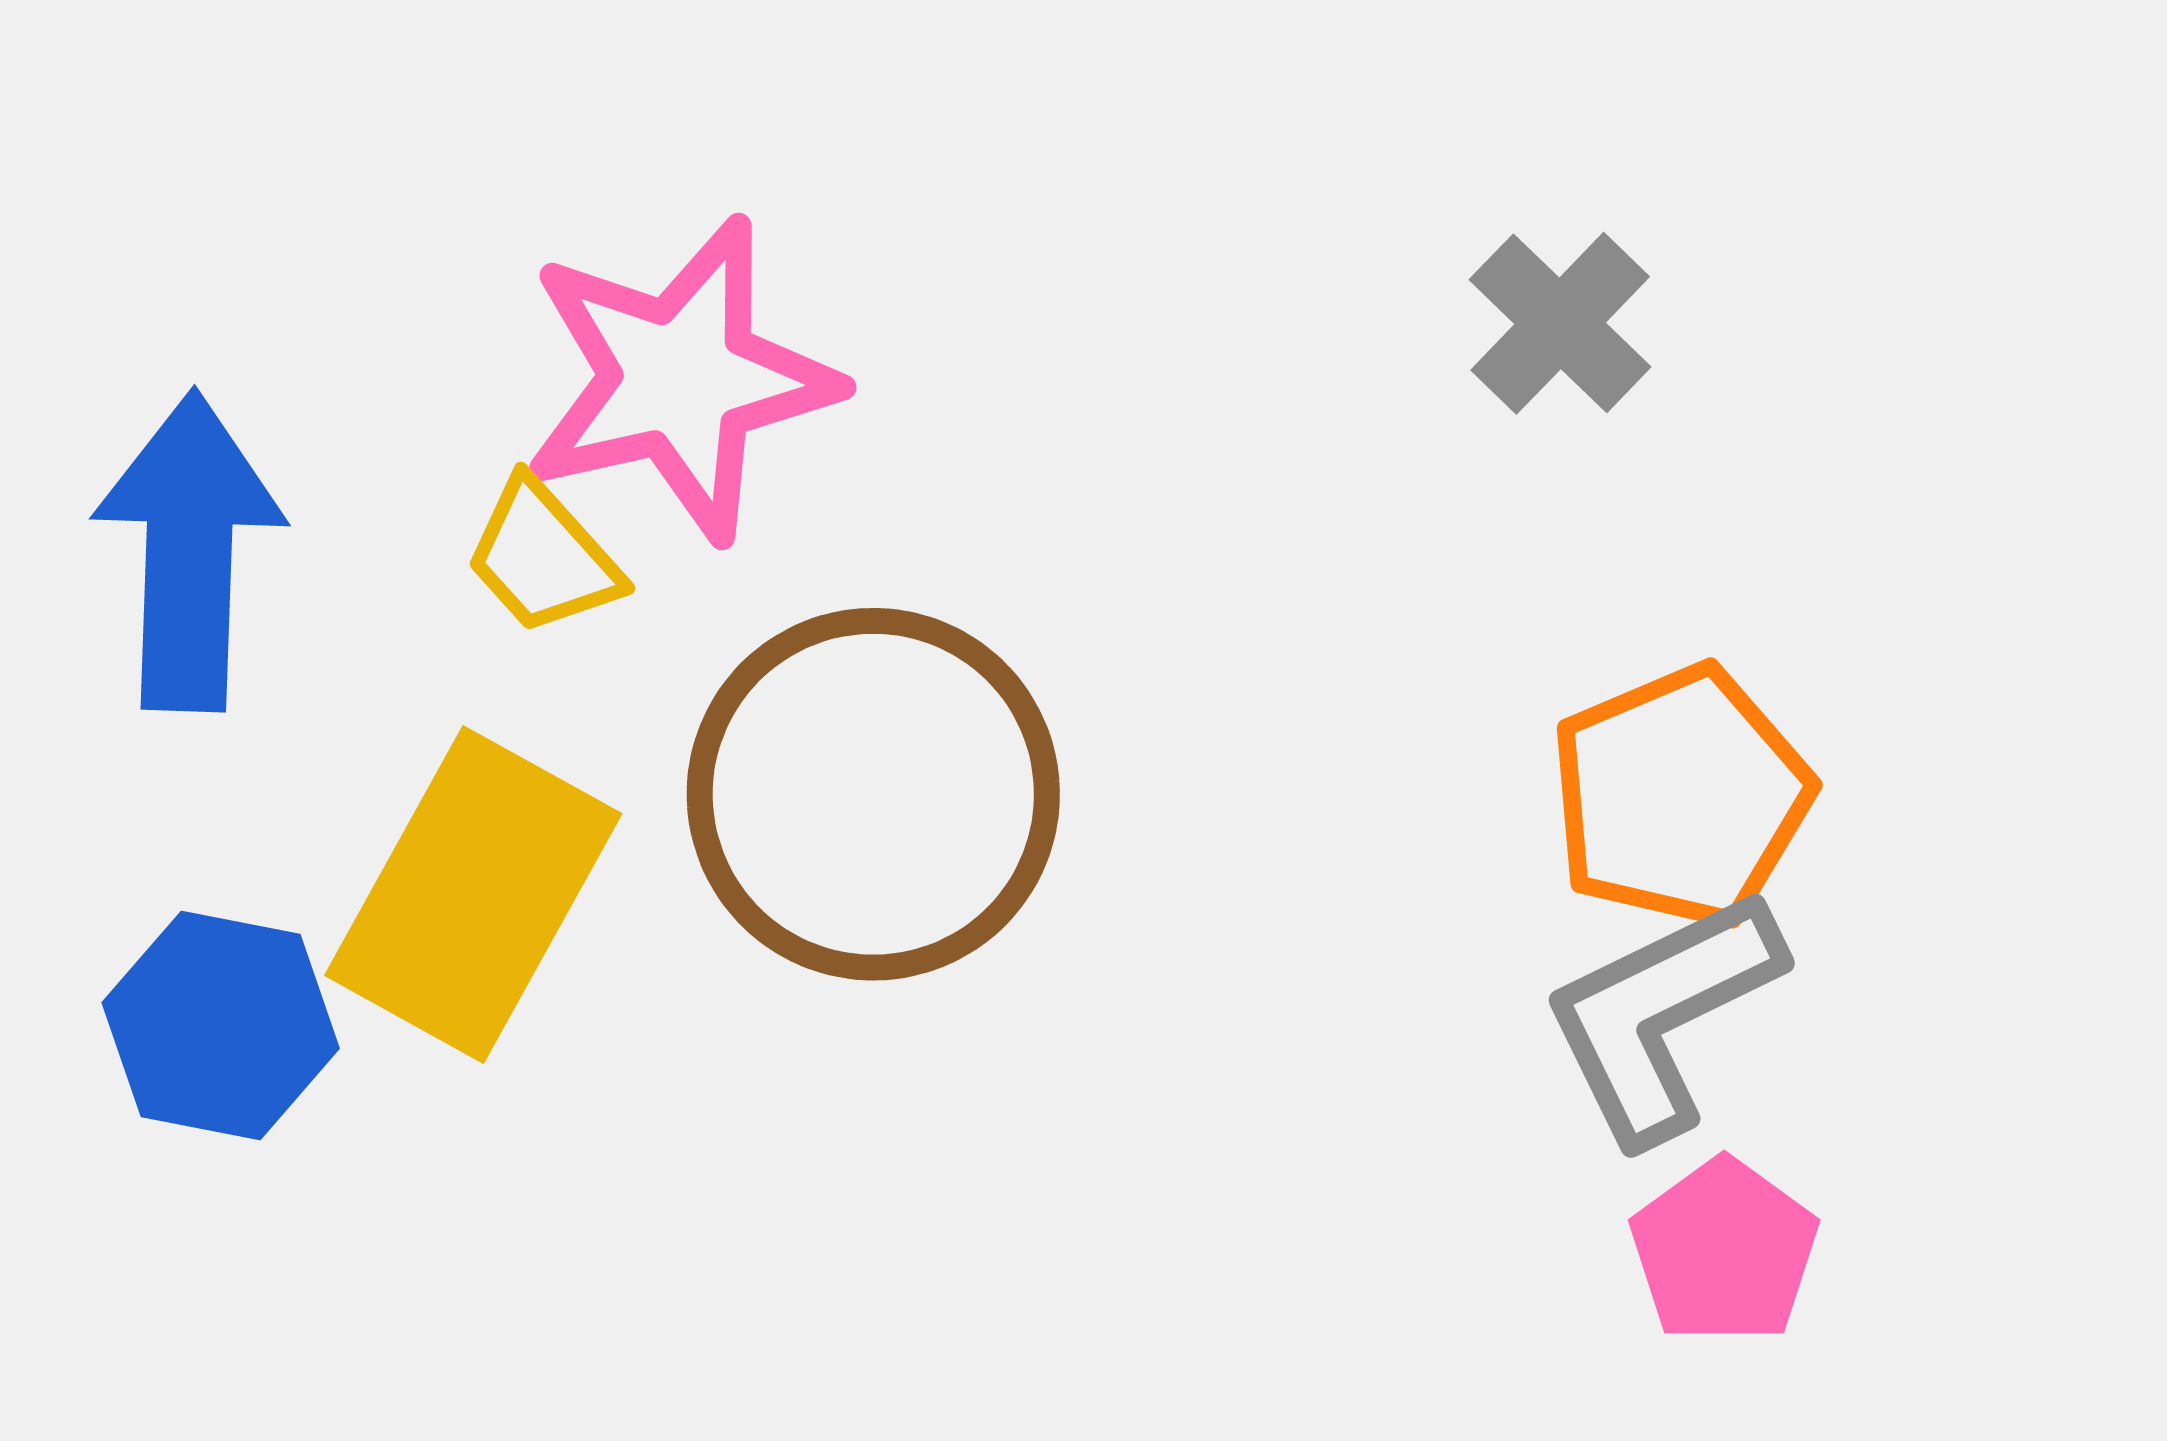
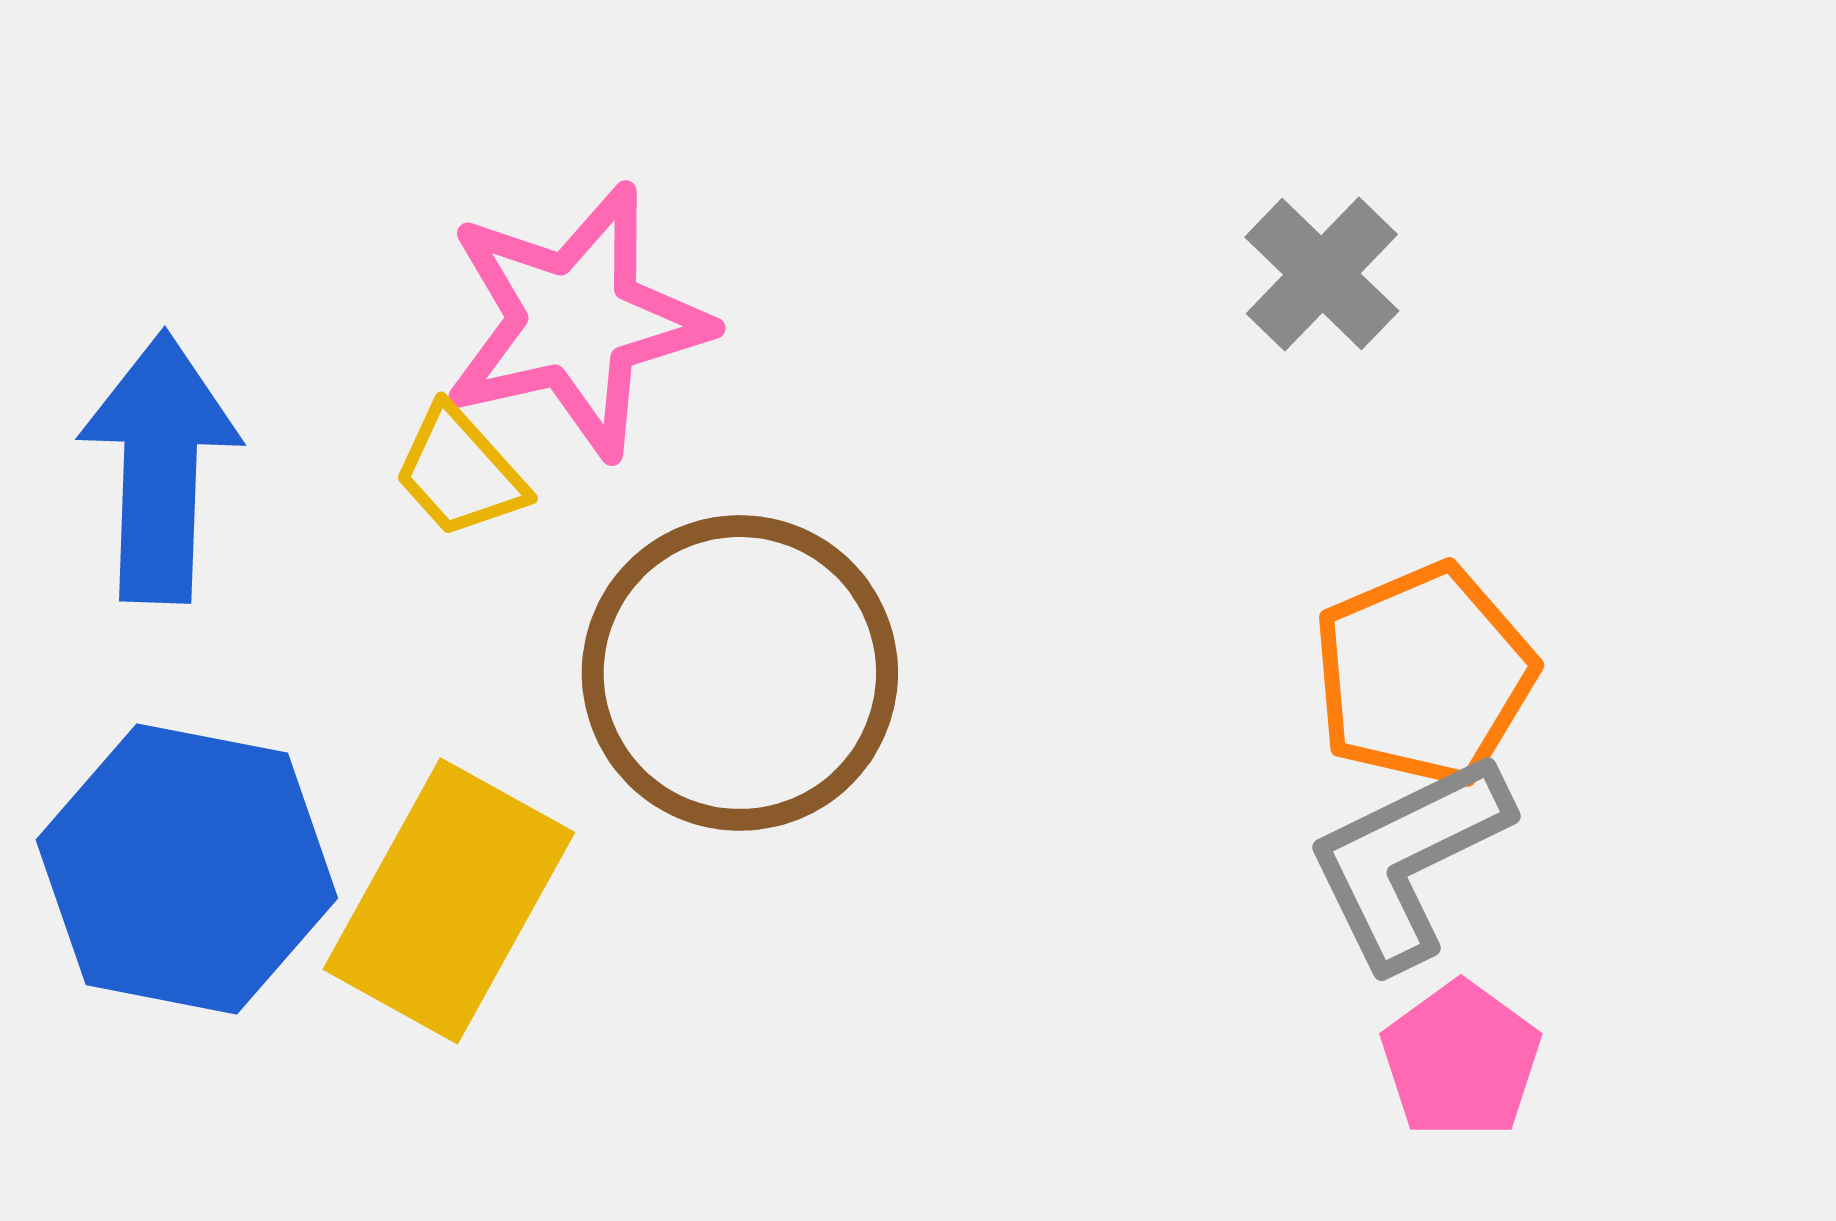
yellow rectangle: (473, 895) -> (449, 901), moved
blue hexagon: (221, 1026) -> (187, 869), size x1.5

